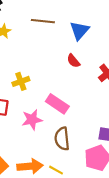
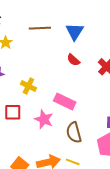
yellow cross: (21, 81) -> (28, 86), turned -35
pink star: (32, 120) -> (44, 119), turned -30

